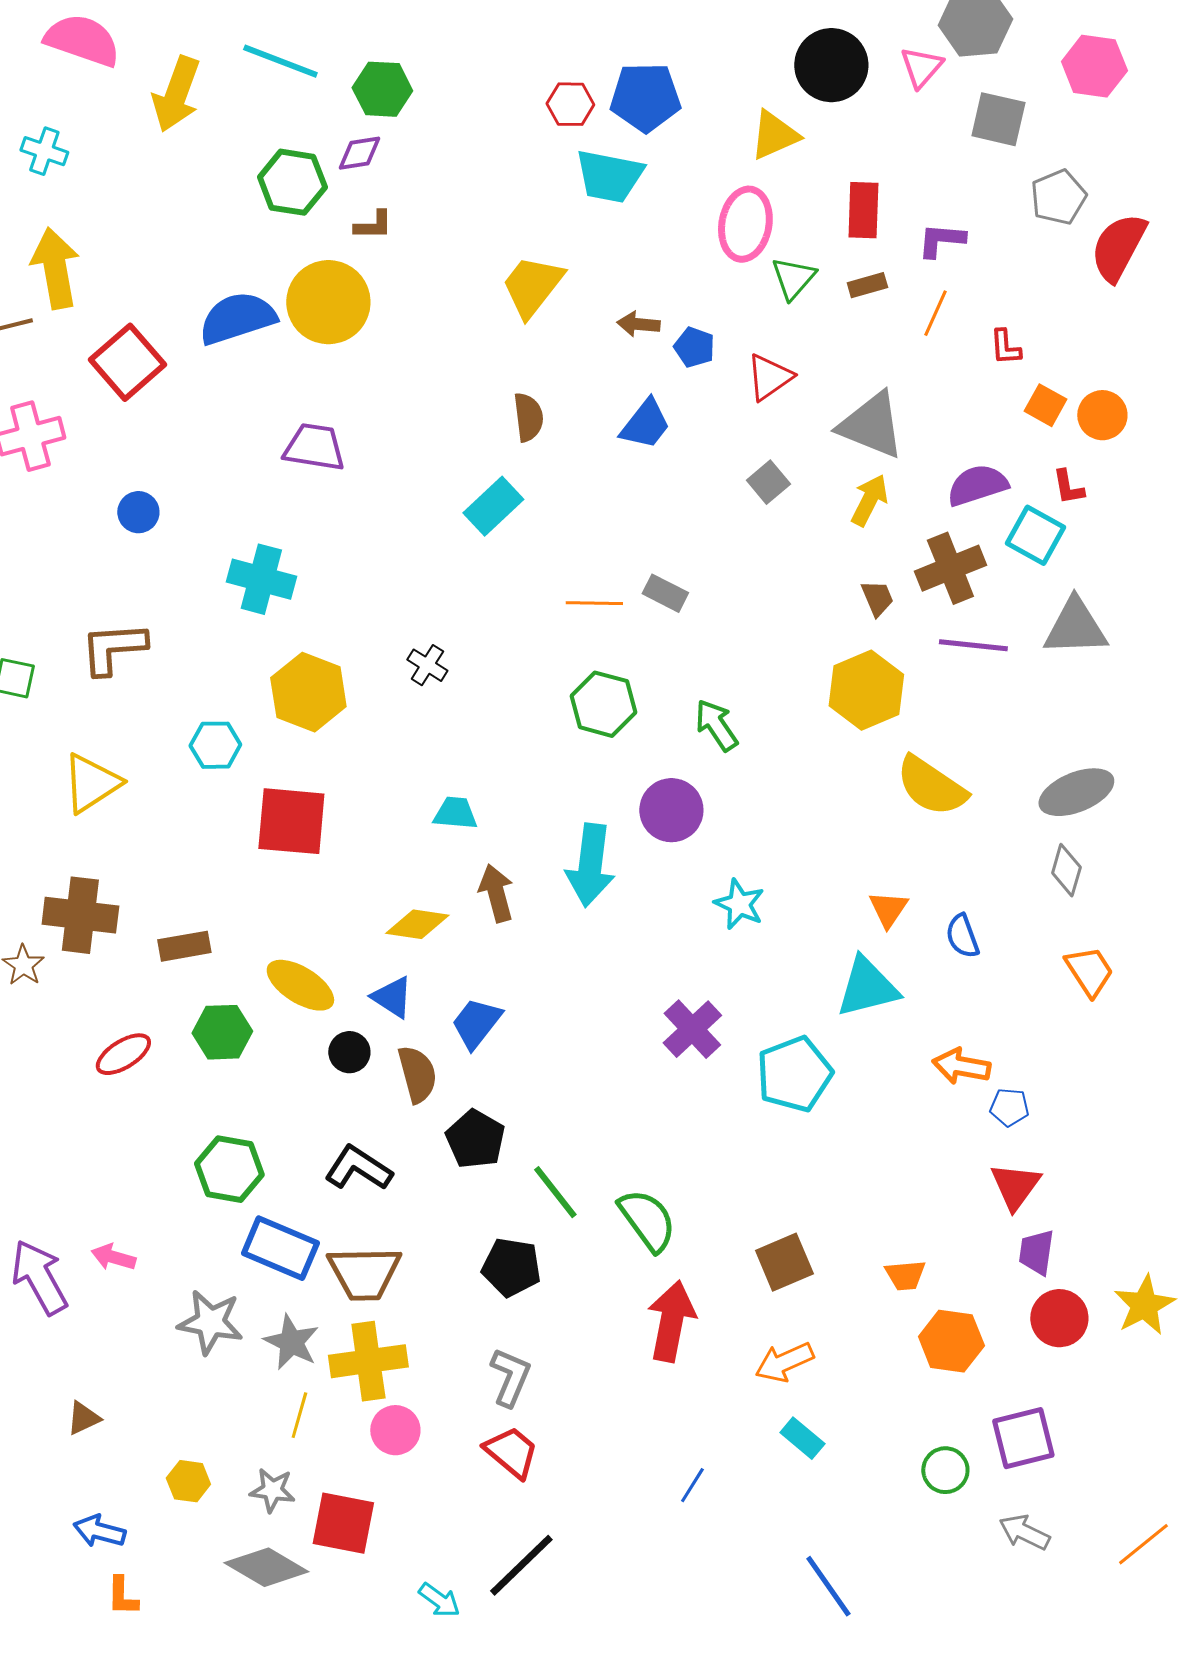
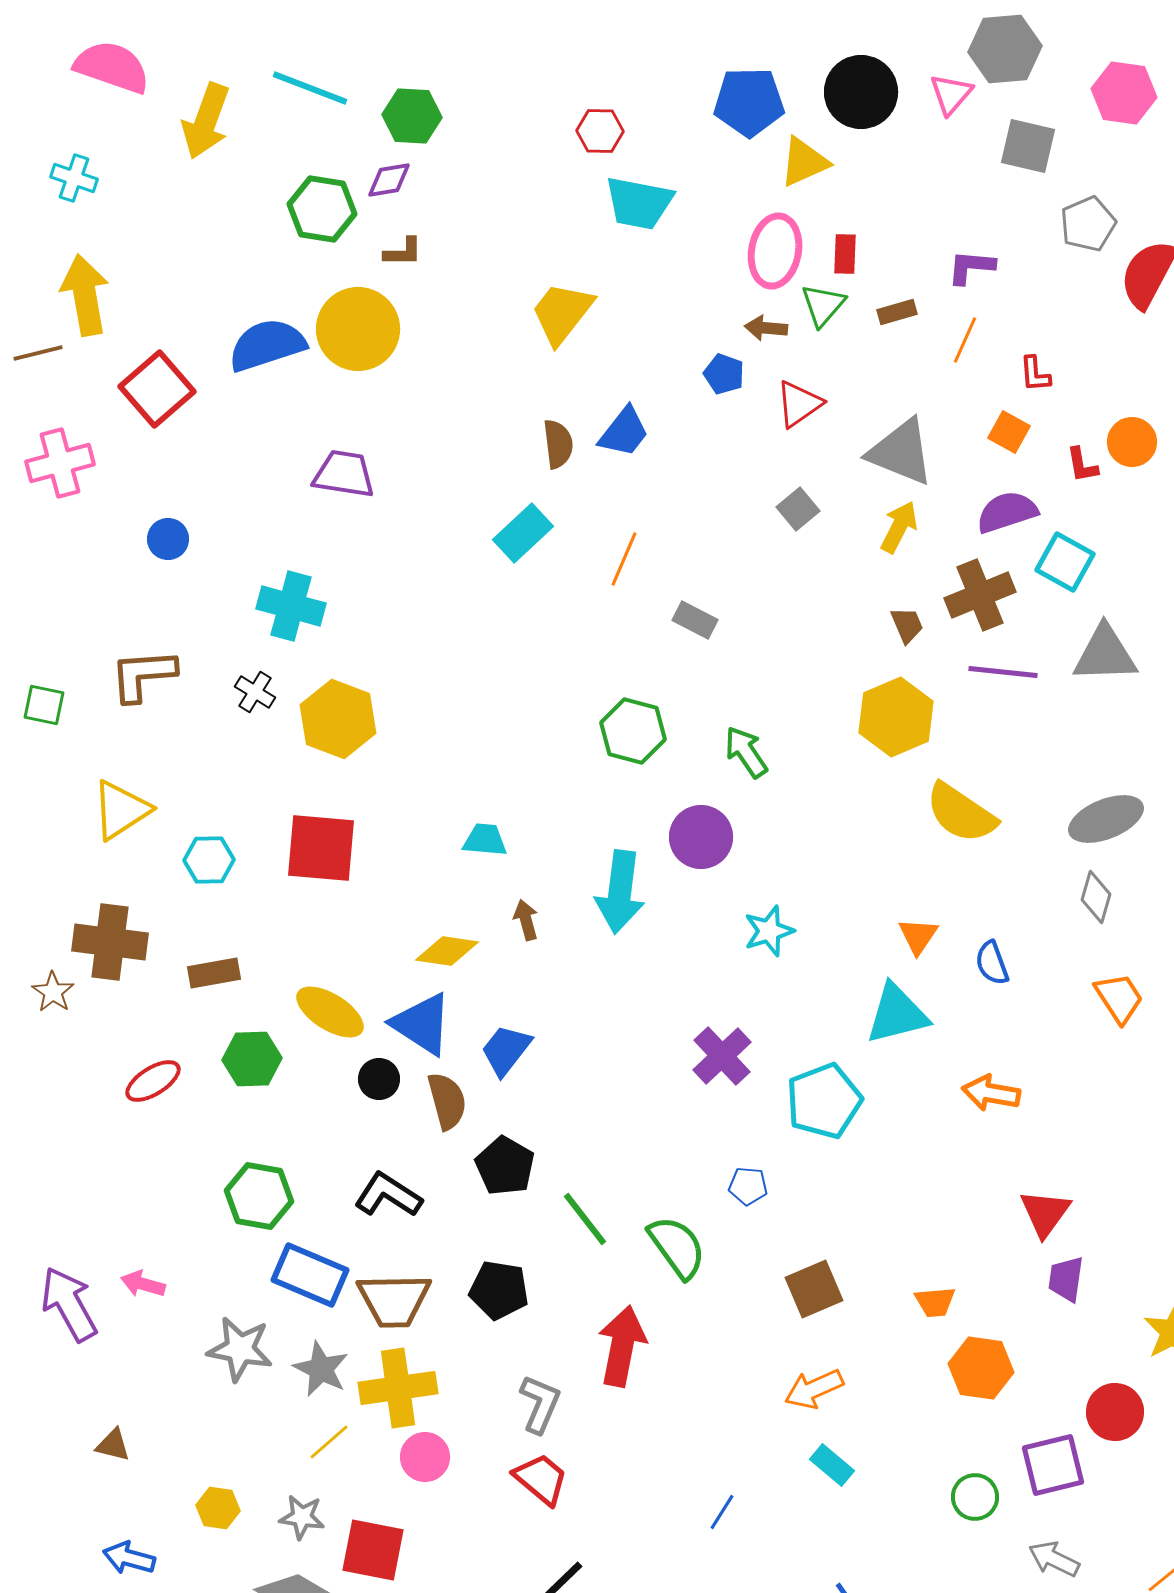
blue pentagon: (645, 97) -> (749, 102), moved
red rectangle: (863, 210) -> (845, 254), moved, size x0.7
brown arrow: (638, 324) -> (766, 328), moved
orange square: (1045, 405) -> (1009, 432), moved
blue trapezoid: (645, 424) -> (624, 432), moved
red L-shape: (1068, 487) -> (1082, 465), moved
orange line: (594, 603) -> (624, 559), moved, turned -68
black cross: (427, 665) -> (255, 692), moved
cyan hexagon: (215, 745) -> (209, 860), moved
brown arrow: (496, 893) -> (526, 920), size x0.7
cyan star: (739, 904) -> (769, 931), turned 30
blue triangle: (392, 997) -> (422, 1024), size x1.5
blue pentagon: (1009, 1107) -> (748, 1186), moved
black pentagon: (511, 1267) -> (499, 1290), moved
red circle: (1059, 1318) -> (1115, 1412), moved
red arrow: (671, 1321) -> (622, 1346), moved
yellow line: (299, 1415) -> (329, 1442), turned 33
brown triangle: (83, 1418) -> (113, 1445), turned 39

